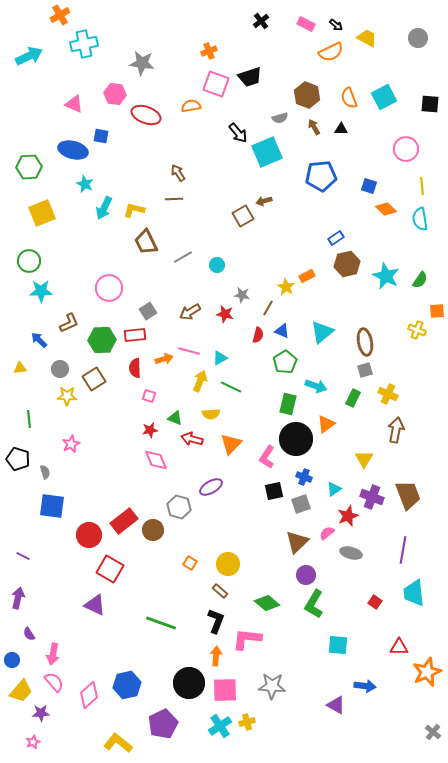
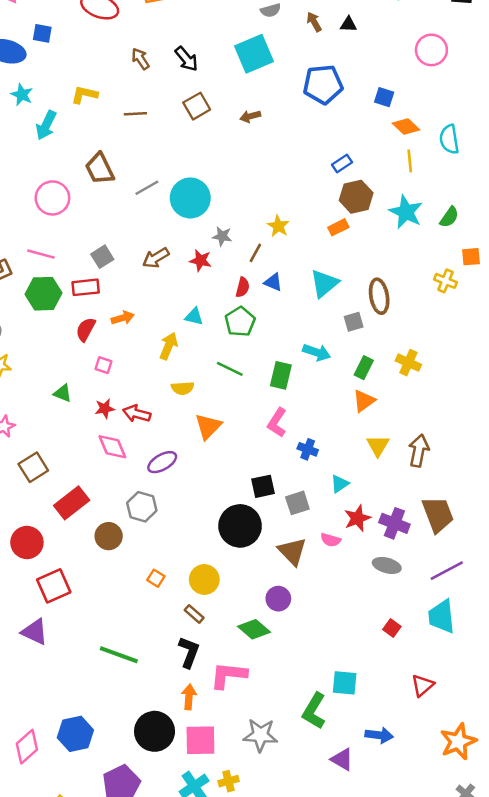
black arrow: (238, 133) -> (186, 59), moved
brown arrow: (178, 173) -> (140, 59), moved
yellow line: (422, 186) -> (410, 161), moved
yellow L-shape: (134, 210) -> (84, 95), moved
brown square: (243, 216) -> (197, 106), moved
cyan circle: (217, 265) -> (190, 198), size x2.0
orange rectangle: (307, 276) -> (338, 227), moved
pink circle: (109, 288) -> (52, 198), moved
pink line: (189, 351) -> (41, 254), moved
cyan triangle: (220, 358) -> (194, 317), turned 42
green pentagon: (285, 362) -> (240, 322), moved
red semicircle: (135, 368) -> (86, 329), turned 30
gray square: (365, 370) -> (354, 322), moved
brown square: (94, 379) -> (33, 467), moved
green line: (231, 387) -> (230, 369), moved
green triangle: (175, 418) -> (63, 393), moved
orange triangle: (326, 424) -> (364, 401), moved
brown arrow: (396, 430) -> (419, 451), moved
red arrow: (192, 439) -> (137, 414), moved
black circle: (296, 439) -> (240, 526), moved
pink L-shape: (267, 457) -> (277, 423), moved
blue cross: (304, 477) -> (308, 449), moved
purple ellipse: (211, 487) -> (162, 462), moved
brown trapezoid: (408, 495) -> (438, 514), moved
purple cross: (372, 497) -> (394, 523), moved
red rectangle: (124, 521) -> (72, 503), moved
pink semicircle: (327, 533) -> (331, 540), turned -126
brown triangle: (297, 542) -> (292, 551), turned -30
purple line: (403, 550) -> (447, 571), moved, turned 52
gray ellipse: (351, 553) -> (387, 565), moved
red square: (110, 569) -> (54, 586), turned 36
purple circle: (306, 575) -> (278, 599), moved
green L-shape: (314, 604) -> (314, 711), moved
red triangle: (399, 647) -> (422, 685), turned -42
orange star: (427, 672) -> (458, 742), moved

